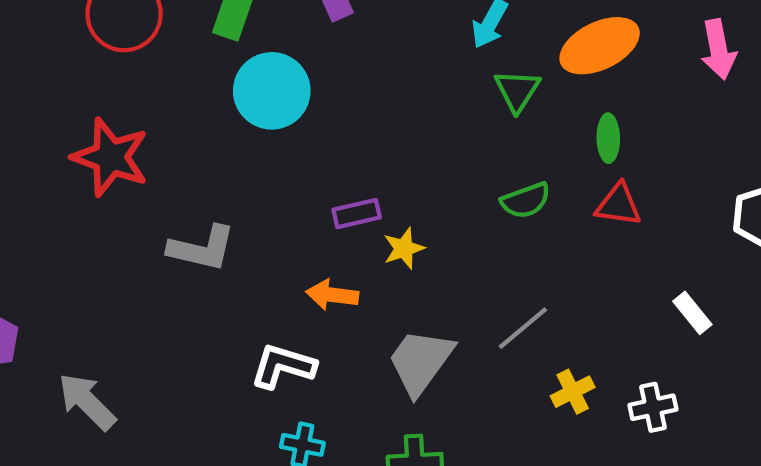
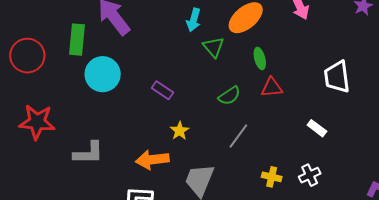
purple rectangle: (357, 214) -> (162, 90), moved, turned 60
orange arrow: (332, 295) -> (152, 160), size x1.4
gray line: (523, 328) -> (238, 136), moved
yellow cross: (573, 392) -> (272, 177), turned -36

